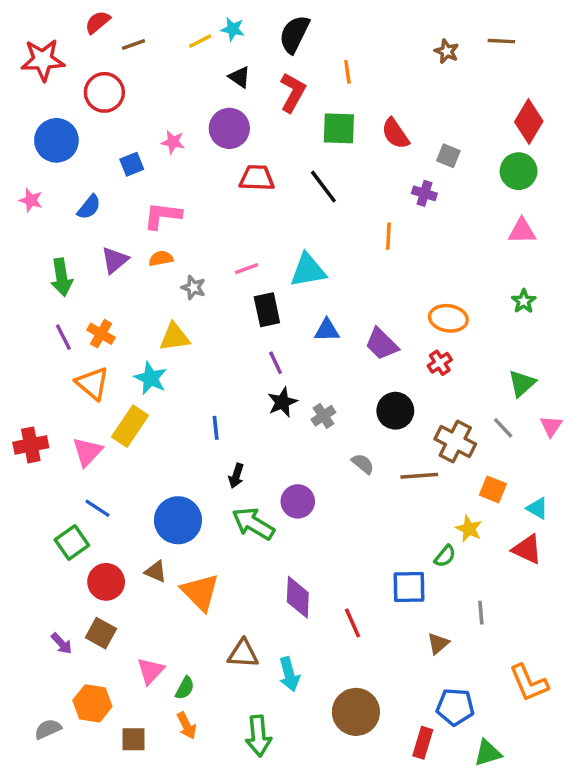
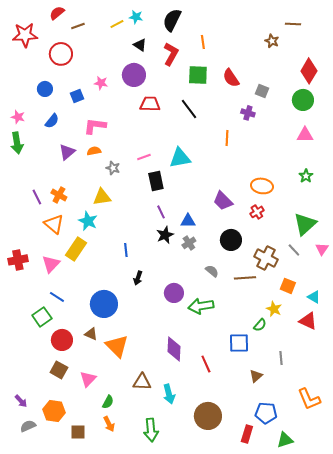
brown star: (447, 51) -> (272, 41), moved
blue circle: (56, 140) -> (45, 89), moved, size x0.6
green arrow: (62, 277) -> (17, 143), moved
blue triangle: (327, 330) -> (188, 221), moved
green triangle: (522, 383) -> (305, 224), size x1.4
green arrow: (253, 524) -> (201, 306), moved, turned -40
purple arrow: (62, 643) -> (21, 401), moved
pink triangle: (151, 671) -> (88, 379), moved

